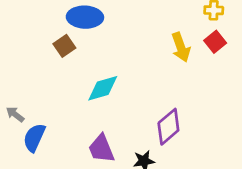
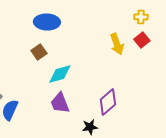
brown square: (64, 46) -> (39, 52), moved
purple trapezoid: (101, 149) -> (60, 103), moved

